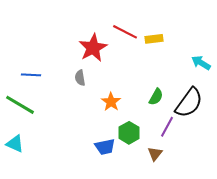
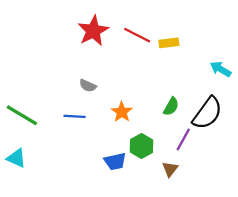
red star: (93, 48) -> (93, 31), moved
blue line: (31, 75) -> (75, 116), moved
gray semicircle: (80, 78) -> (88, 86), turned -56

